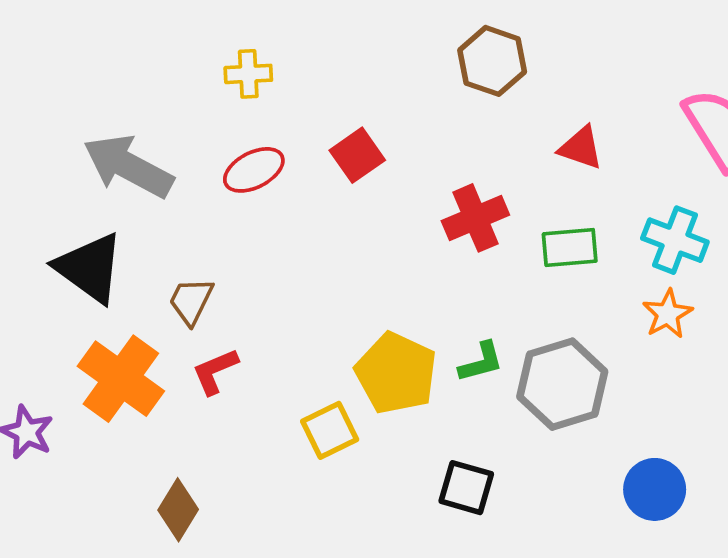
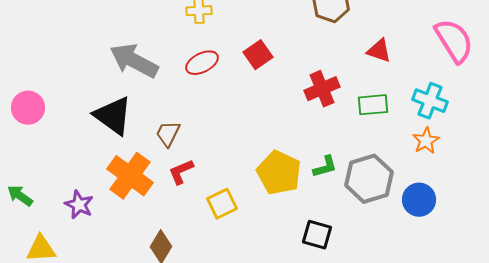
yellow square: (330, 430) -> (222, 204), moved
blue circle: (655, 489) -> (419, 200), moved

